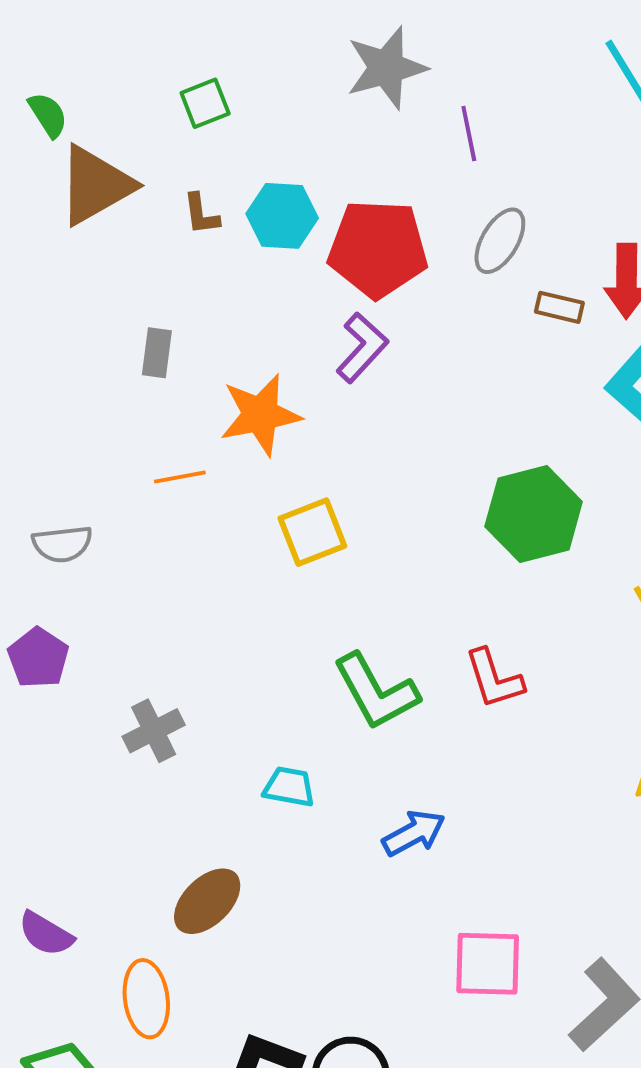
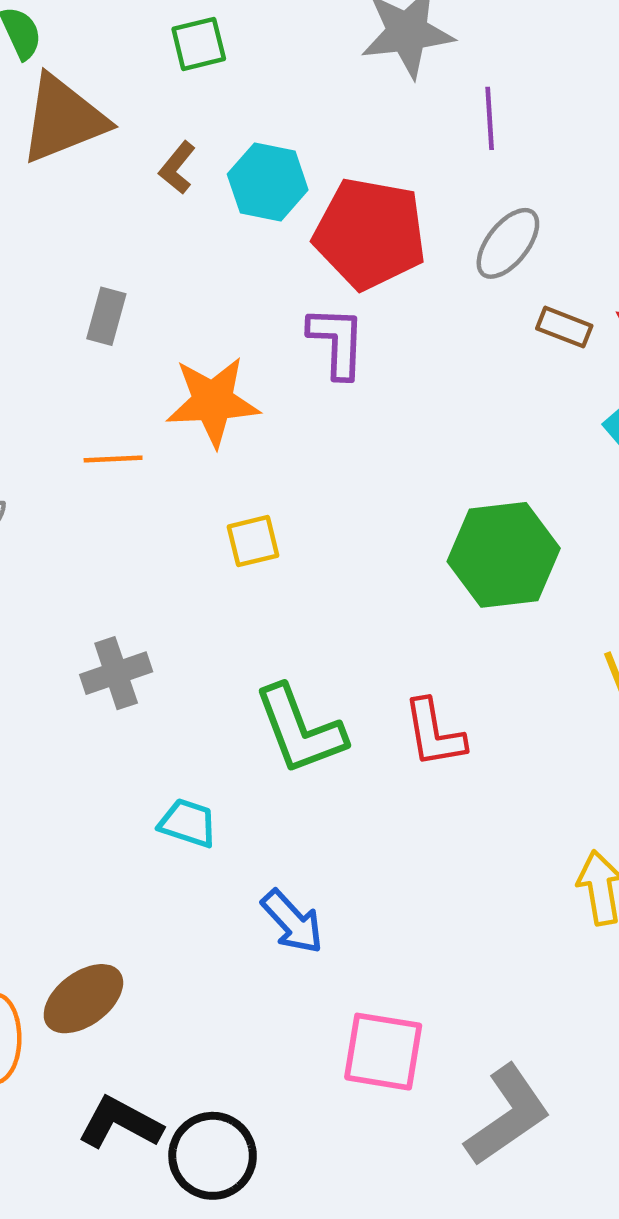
brown L-shape: (201, 214) -> (177, 168), turned 39
purple L-shape: (362, 348) -> (337, 342), turned -48
yellow square: (312, 532) -> (253, 541), size x0.7
gray cross: (154, 731) -> (116, 673), moved
blue arrow: (414, 833) -> (292, 922), moved, turned 68
brown ellipse: (207, 901) -> (83, 999), moved

